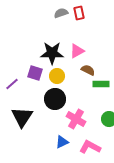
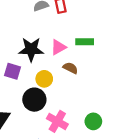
yellow circle: (57, 76) -> (44, 79), moved
green rectangle: (101, 84) -> (85, 42), moved

